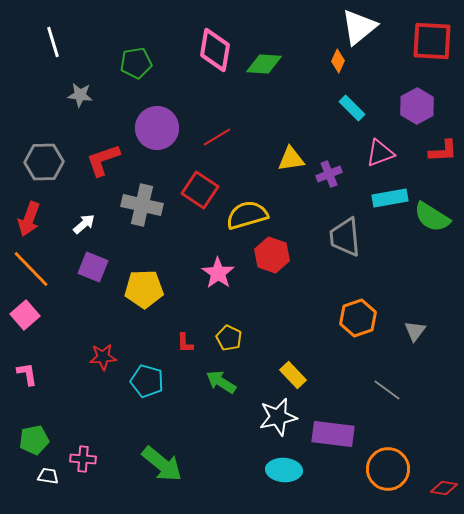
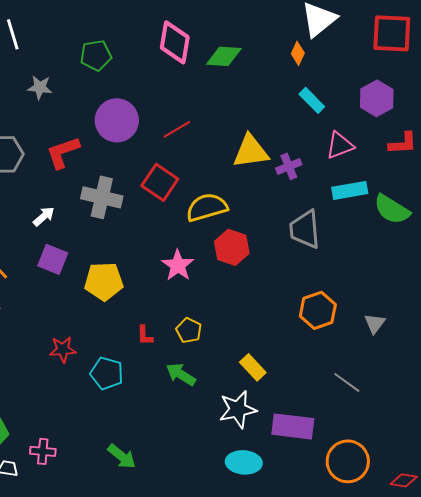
yellow triangle: (291, 159) -> (251, 151), size x1.4
green arrow: (162, 464) -> (122, 456), size x0.7

